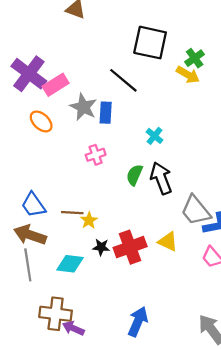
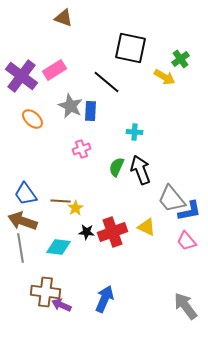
green cross: (195, 58) -> (180, 59), moved
pink rectangle: (56, 85) -> (54, 70), moved
cyan cross: (155, 136) -> (134, 132), turned -35
blue arrow: (138, 322) -> (104, 299), moved

